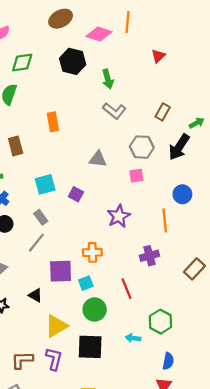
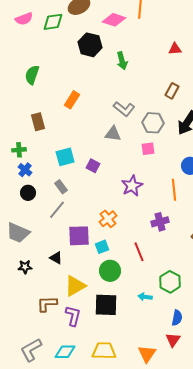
red triangle: (158, 56) -> (175, 49), moved, turned 40
green diamond: (22, 63) -> (53, 22), moved
gray L-shape: (114, 111) -> (124, 109), moved
orange rectangle: (53, 122) -> (72, 100), turned 42
orange cross: (92, 252) -> (108, 219), turned -36
brown L-shape: (22, 360) -> (47, 304), moved

